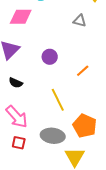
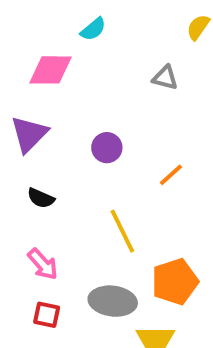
pink arrow: (17, 117) -> (43, 264), size x0.7
orange pentagon: (85, 126) -> (175, 282), turned 30

